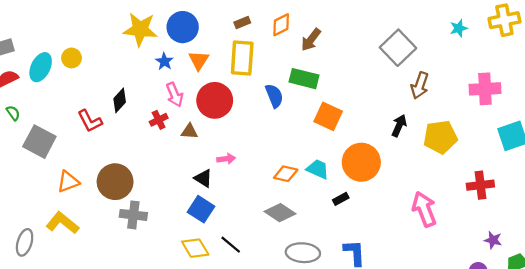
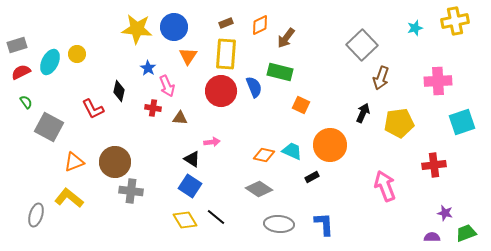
blue star: (164, 61) -> (148, 68), moved
black diamond: (120, 100) -> (119, 91), turned -30
red circle: (215, 100) -> (221, 91), moved
orange square: (328, 116) -> (301, 105), size x0.7
red cross: (159, 120) -> (153, 108), turned 35

